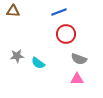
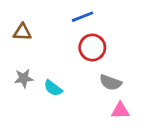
brown triangle: (13, 11) -> (22, 32), moved
pink triangle: (77, 79) -> (120, 111), moved

